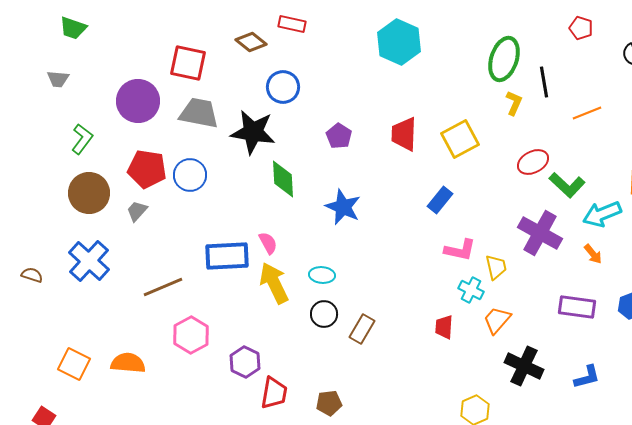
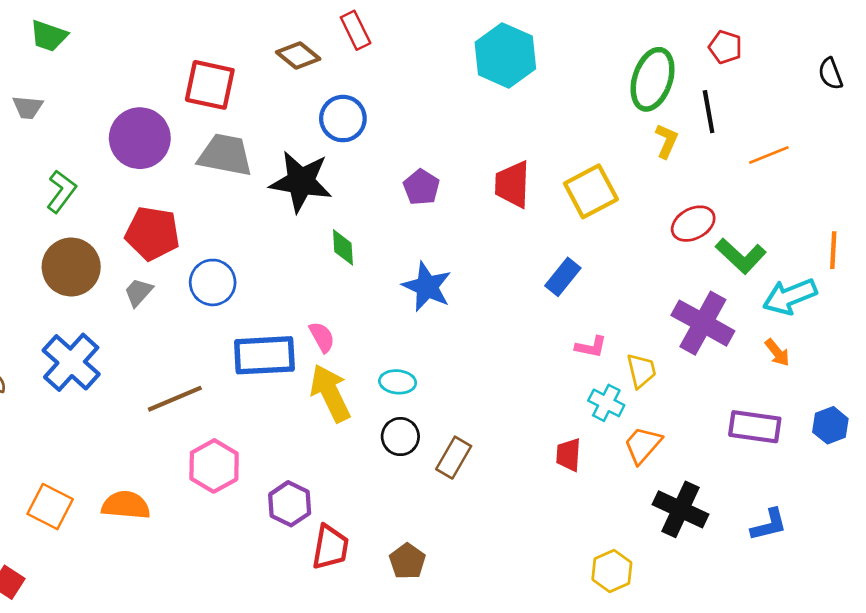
red rectangle: (292, 24) -> (356, 30), turned 52
red pentagon: (581, 28) -> (725, 47), moved
blue circle: (190, 175) -> (213, 282), moved
green diamond: (283, 179) -> (343, 247), size x0.7
pink L-shape: (460, 250) -> (591, 347), size x0.7
brown pentagon: (329, 403) -> (407, 561), turned -30

